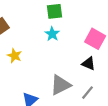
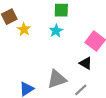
yellow star: (14, 56) -> (24, 29), moved

